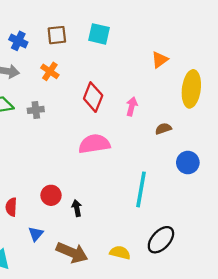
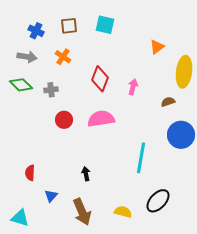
brown semicircle: (163, 129) -> (168, 102), moved
blue circle: (188, 163) -> (181, 135), size x1.4
red circle: (51, 195) -> (64, 120), moved
brown arrow: (72, 253) -> (82, 212), turned 44

